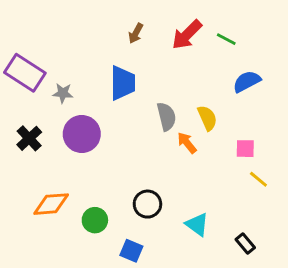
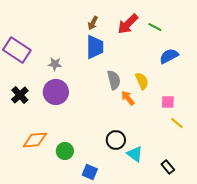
blue trapezoid: (123, 83) -> (95, 47), moved
gray star: (63, 93) -> (55, 64), moved
black circle: (147, 204) -> (116, 140), moved

